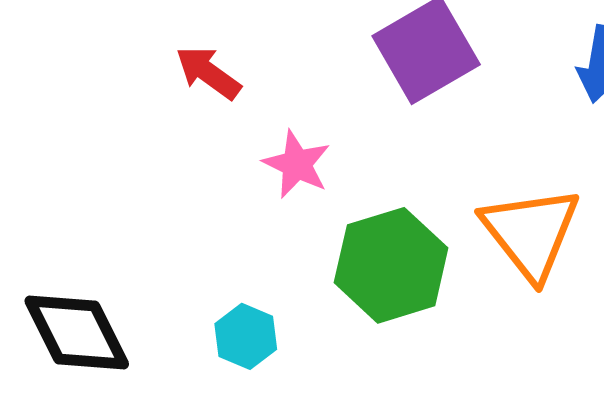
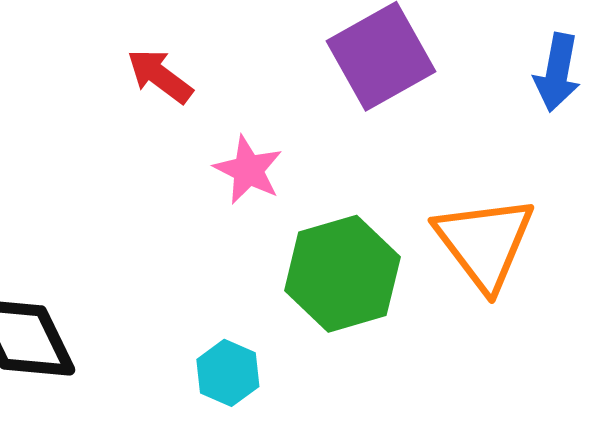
cyan hexagon: (246, 336) -> (228, 373), moved

